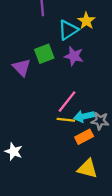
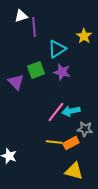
yellow star: (86, 21) -> (84, 36), moved
cyan arrow: (84, 116) -> (71, 111), moved
yellow line: (66, 120) -> (54, 142), moved

